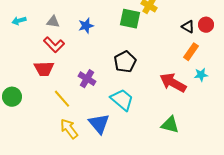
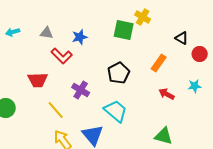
red circle: (206, 25) -> (200, 54), moved
red L-shape: (54, 45) -> (62, 56), moved
orange rectangle: (191, 52) -> (159, 63), moved
red arrow: (173, 83) -> (167, 94), size x0.6

